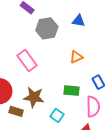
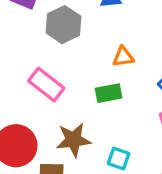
orange triangle: (76, 57) -> (123, 57), turned 32
green rectangle: (71, 91) -> (109, 93), moved

